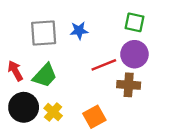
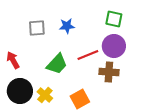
gray square: (44, 33) -> (37, 28), size x0.7
green trapezoid: (45, 75) -> (57, 64), moved

